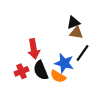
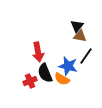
black triangle: (73, 23) -> (77, 26), turned -32
red cross: (22, 71) -> (30, 81), moved

